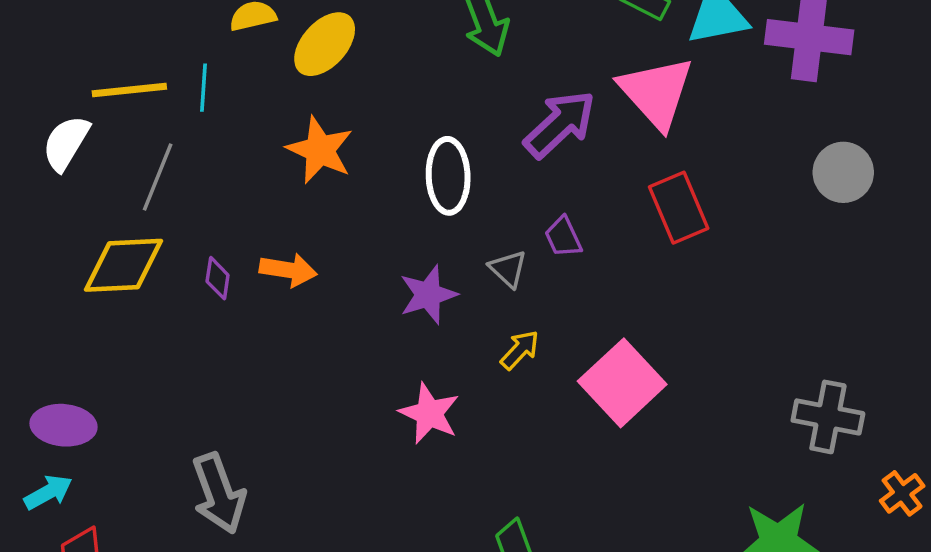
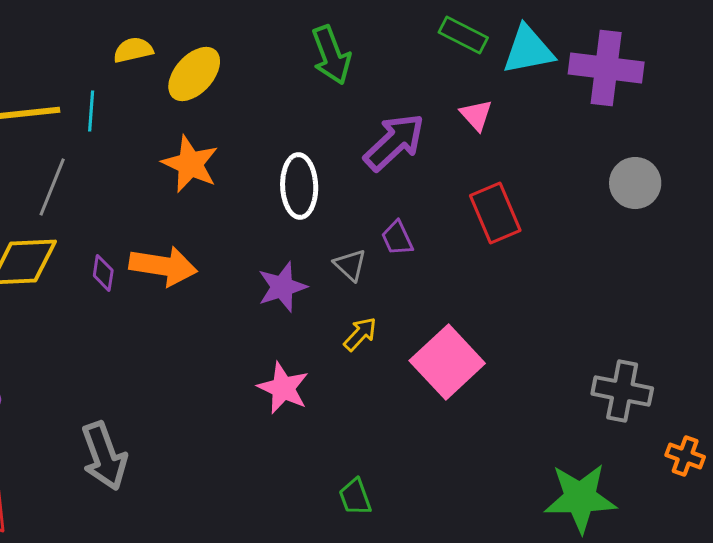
pink triangle: (656, 92) -> (476, 115), size x0.5
orange arrow: (288, 270) -> (163, 266), size x1.4
orange cross: (902, 493) -> (685, 456), turned -33

